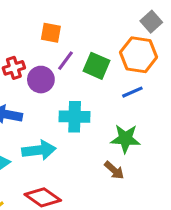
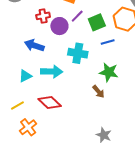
green square: (97, 66) -> (97, 22), turned 36
blue line: (132, 92) -> (108, 42), moved

